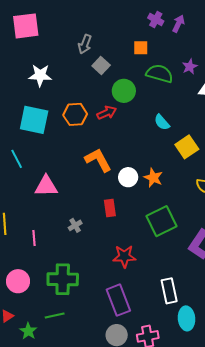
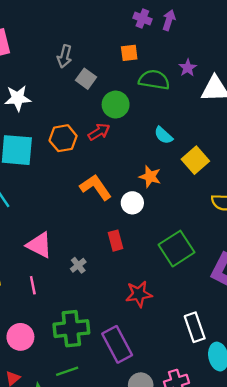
orange star: (153, 178) -> (150, 177), moved
pink triangle: (46, 186) -> (39, 245), moved, turned 35
purple rectangle: (118, 300) -> (117, 344), moved

